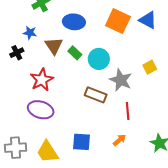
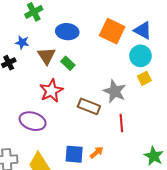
cyan circle: (99, 59) -> (140, 56), moved
red star: (42, 80) -> (51, 91), moved
orange arrow: (120, 140) -> (97, 152), moved

